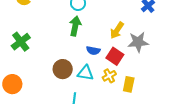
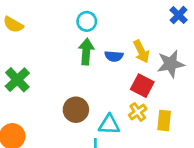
yellow arrow: (117, 30) -> (141, 51), turned -54
blue semicircle: (93, 50) -> (114, 56), moved
cyan triangle: (85, 73) -> (109, 125), moved

